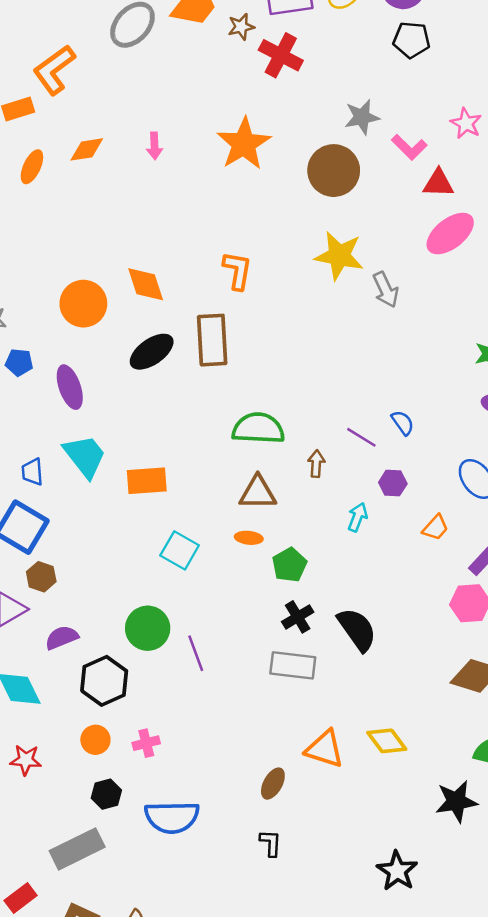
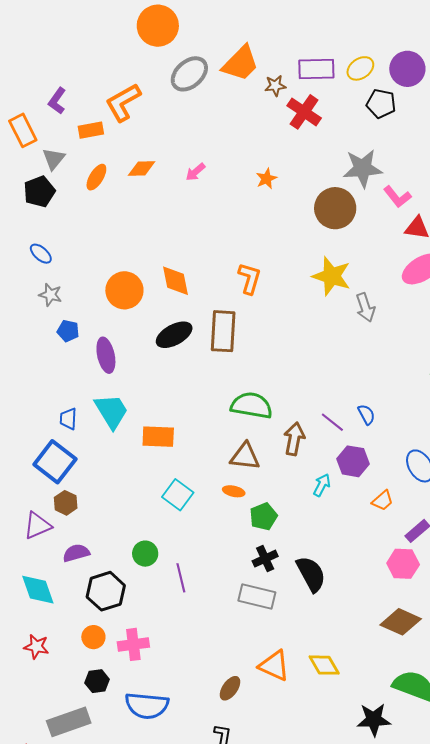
black pentagon: (411, 40) -> (381, 104), moved
gray star: (362, 117) -> (363, 168), size x1.4
orange star: (244, 144) -> (266, 179), size x0.5
pink arrow: (154, 146) -> (196, 172), turned 45
brown arrow: (316, 464) -> (294, 439), size x1.5
purple hexagon: (393, 483) -> (353, 461), size x1.4
green circle: (148, 628) -> (145, 554), size x0.7
pink cross: (146, 743) -> (133, 644), size x1.4

